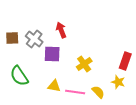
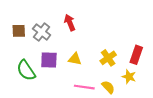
purple square: (52, 54) -> (49, 60), moved
yellow cross: (84, 64) -> (108, 58), moved
yellow triangle: (54, 86) -> (75, 59), moved

